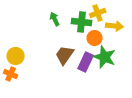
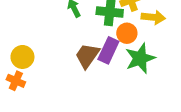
green star: (105, 57) -> (140, 58), turned 30
purple rectangle: (86, 62) -> (108, 50), moved

